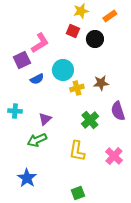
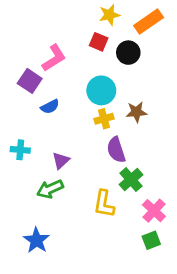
orange rectangle: (110, 16) -> (149, 22), size x1.5
purple square: (22, 60) -> (30, 81), turned -30
cyan circle: (63, 70) -> (101, 90), moved
purple semicircle: (118, 111) -> (116, 150), moved
green cross: (90, 120) -> (131, 180), moved
green square: (78, 193) -> (151, 240), moved

